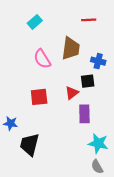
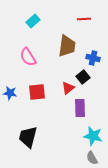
pink semicircle: (42, 59) -> (28, 57), moved
black square: (88, 81) -> (83, 77), turned -32
blue star: (11, 123) -> (10, 93), moved

